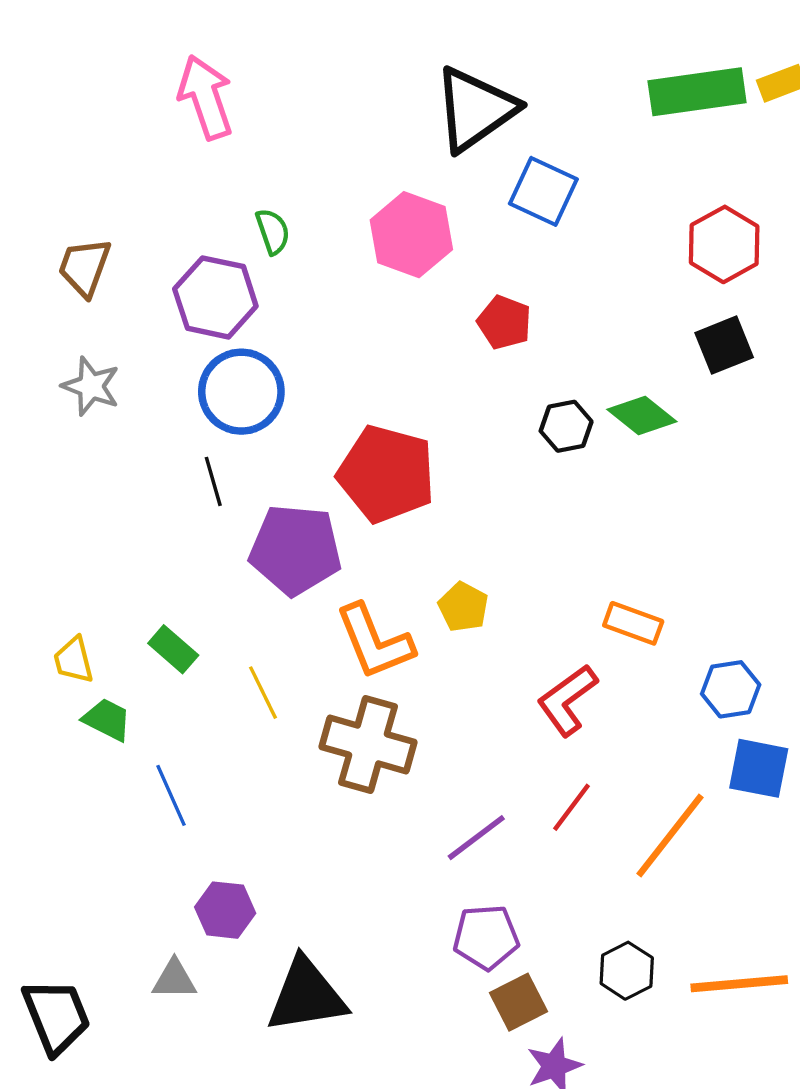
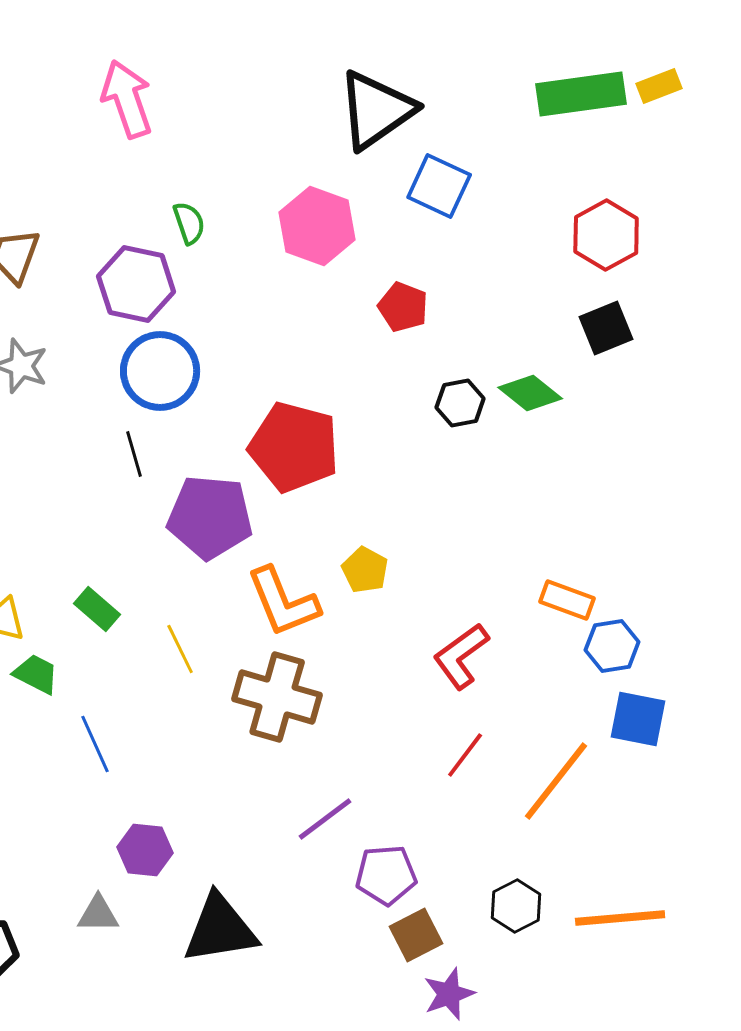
orange rectangle: (633, 623) -> (567, 600), moved
purple line: (476, 838) -> (325, 819), moved

